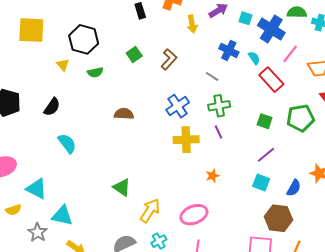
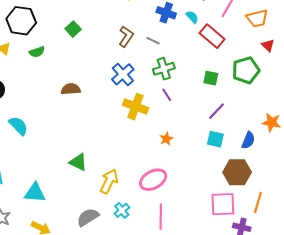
brown L-shape: (169, 59) -> (126, 36), moved
yellow cross: (186, 140) -> (136, 107), turned 30
cyan triangle: (62, 216) -> (35, 193), moved

